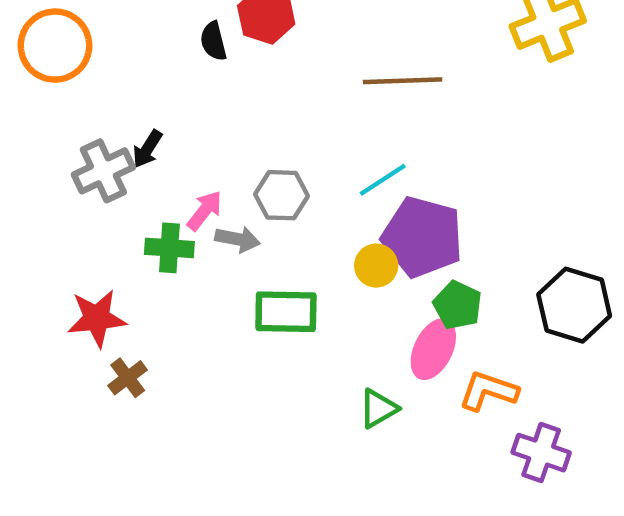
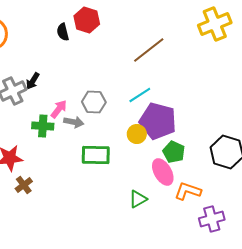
brown line: (403, 81) -> (149, 50), turned -36
pink ellipse: (433, 349) -> (163, 172), turned -56
purple cross: (541, 453) -> (212, 219), turned -35

